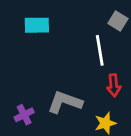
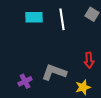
white line: (100, 50) -> (62, 19), moved

